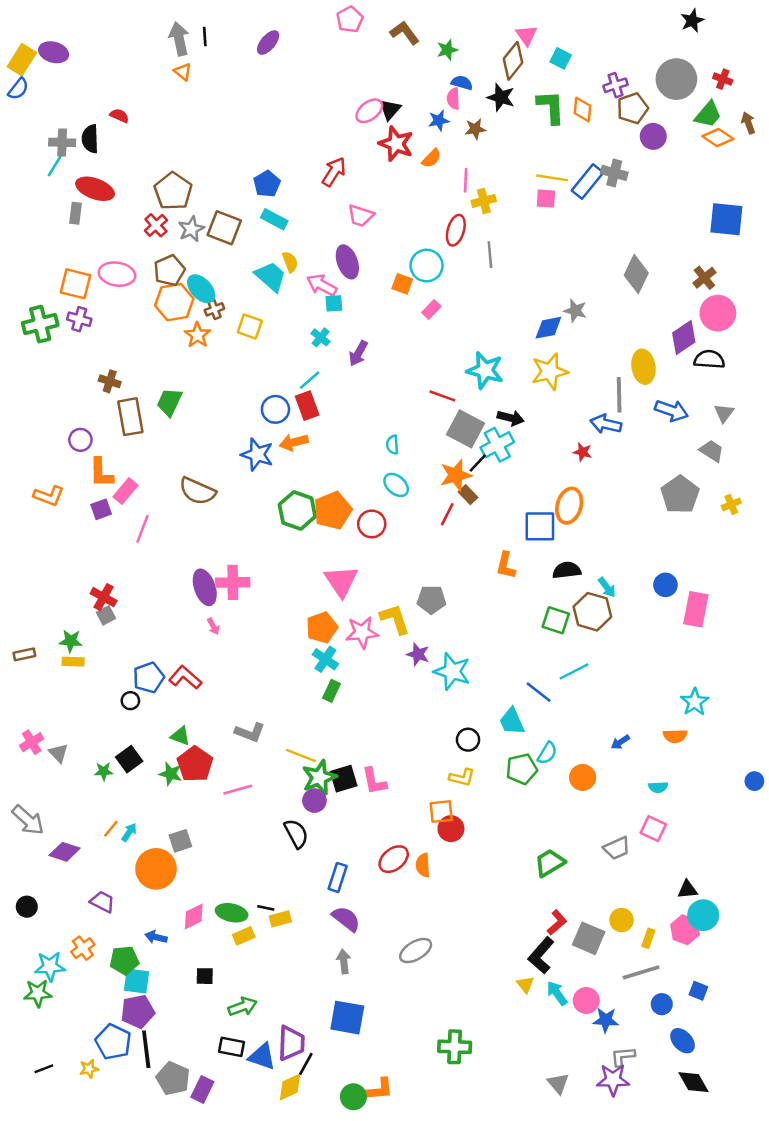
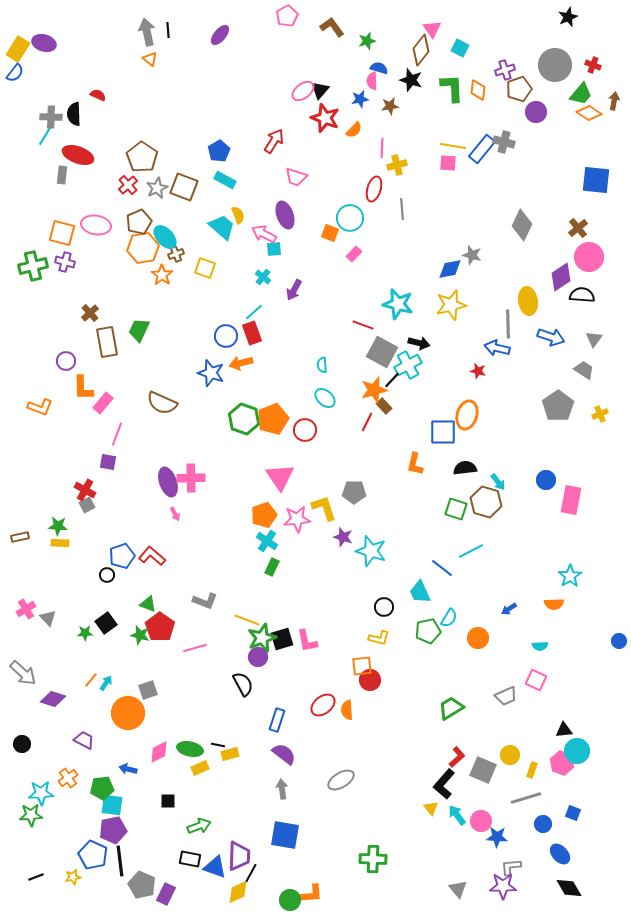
brown arrow: (748, 123) -> (614, 101), turned 30
brown cross: (110, 381) -> (90, 313), turned 30
purple square: (101, 509) -> (108, 462), moved, turned 30

